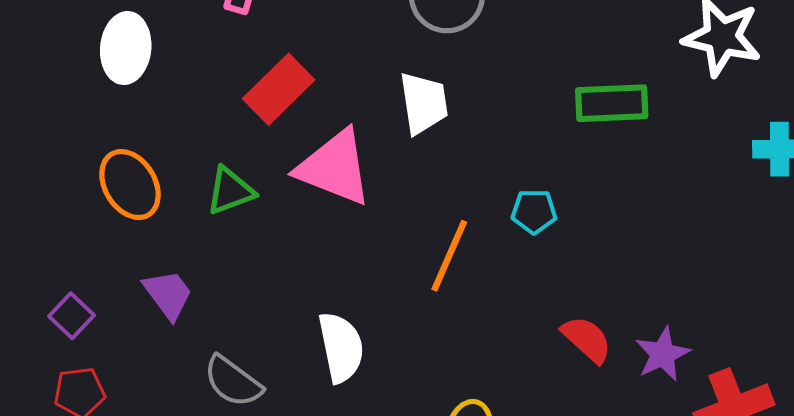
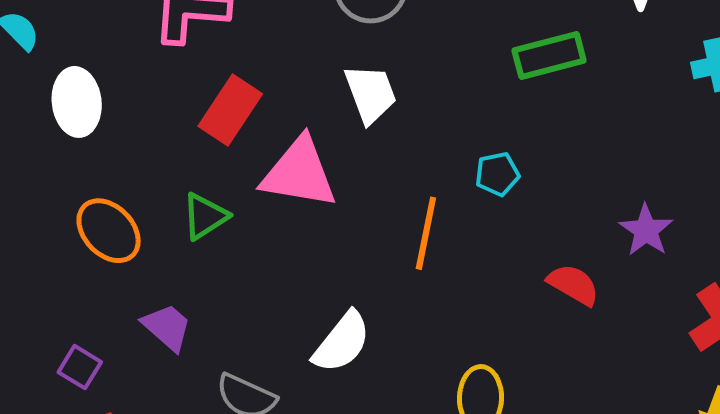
white semicircle: (341, 347) -> (342, 342), turned 62
purple star: (663, 354) -> (646, 230), moved

